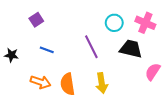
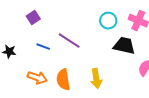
purple line: (91, 47) -> (69, 41), moved, turned -30

